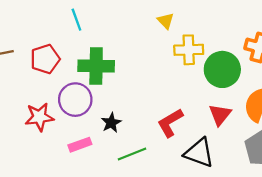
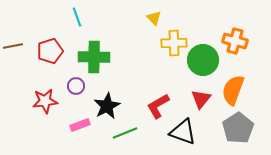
purple circle: (75, 100) -> (76, 86), size x0.6
black star: (111, 123) -> (107, 106), size x1.5

